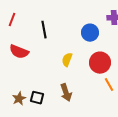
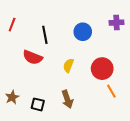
blue circle: (90, 33) -> (83, 32), moved
red semicircle: (19, 52) -> (33, 57), moved
brown star: (19, 99) -> (12, 97), moved

